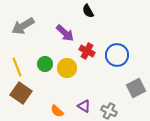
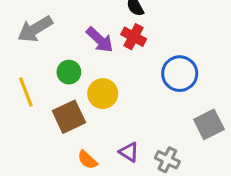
red cross: (87, 51) -> (134, 37), moved
green circle: (45, 64) -> (69, 72), moved
brown square: (21, 93) -> (69, 117), moved, turned 30

